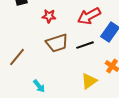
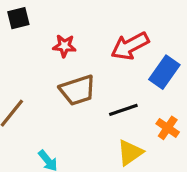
black line: (85, 45) -> (123, 110), moved

